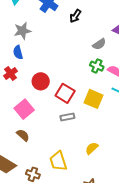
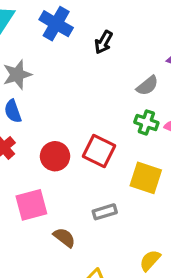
red square: (65, 93) -> (99, 151), moved
pink square: (24, 109) -> (31, 205), turned 30
brown semicircle: (23, 135) -> (64, 237), moved

